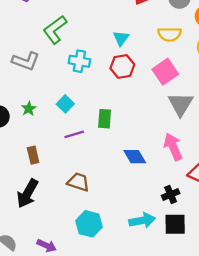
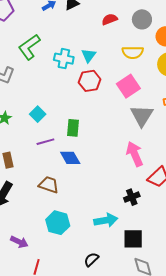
cyan cross: (79, 61) -> (64, 59), moved
blue diamond: (135, 157) -> (70, 158), moved
black square: (175, 224) -> (133, 239), moved

